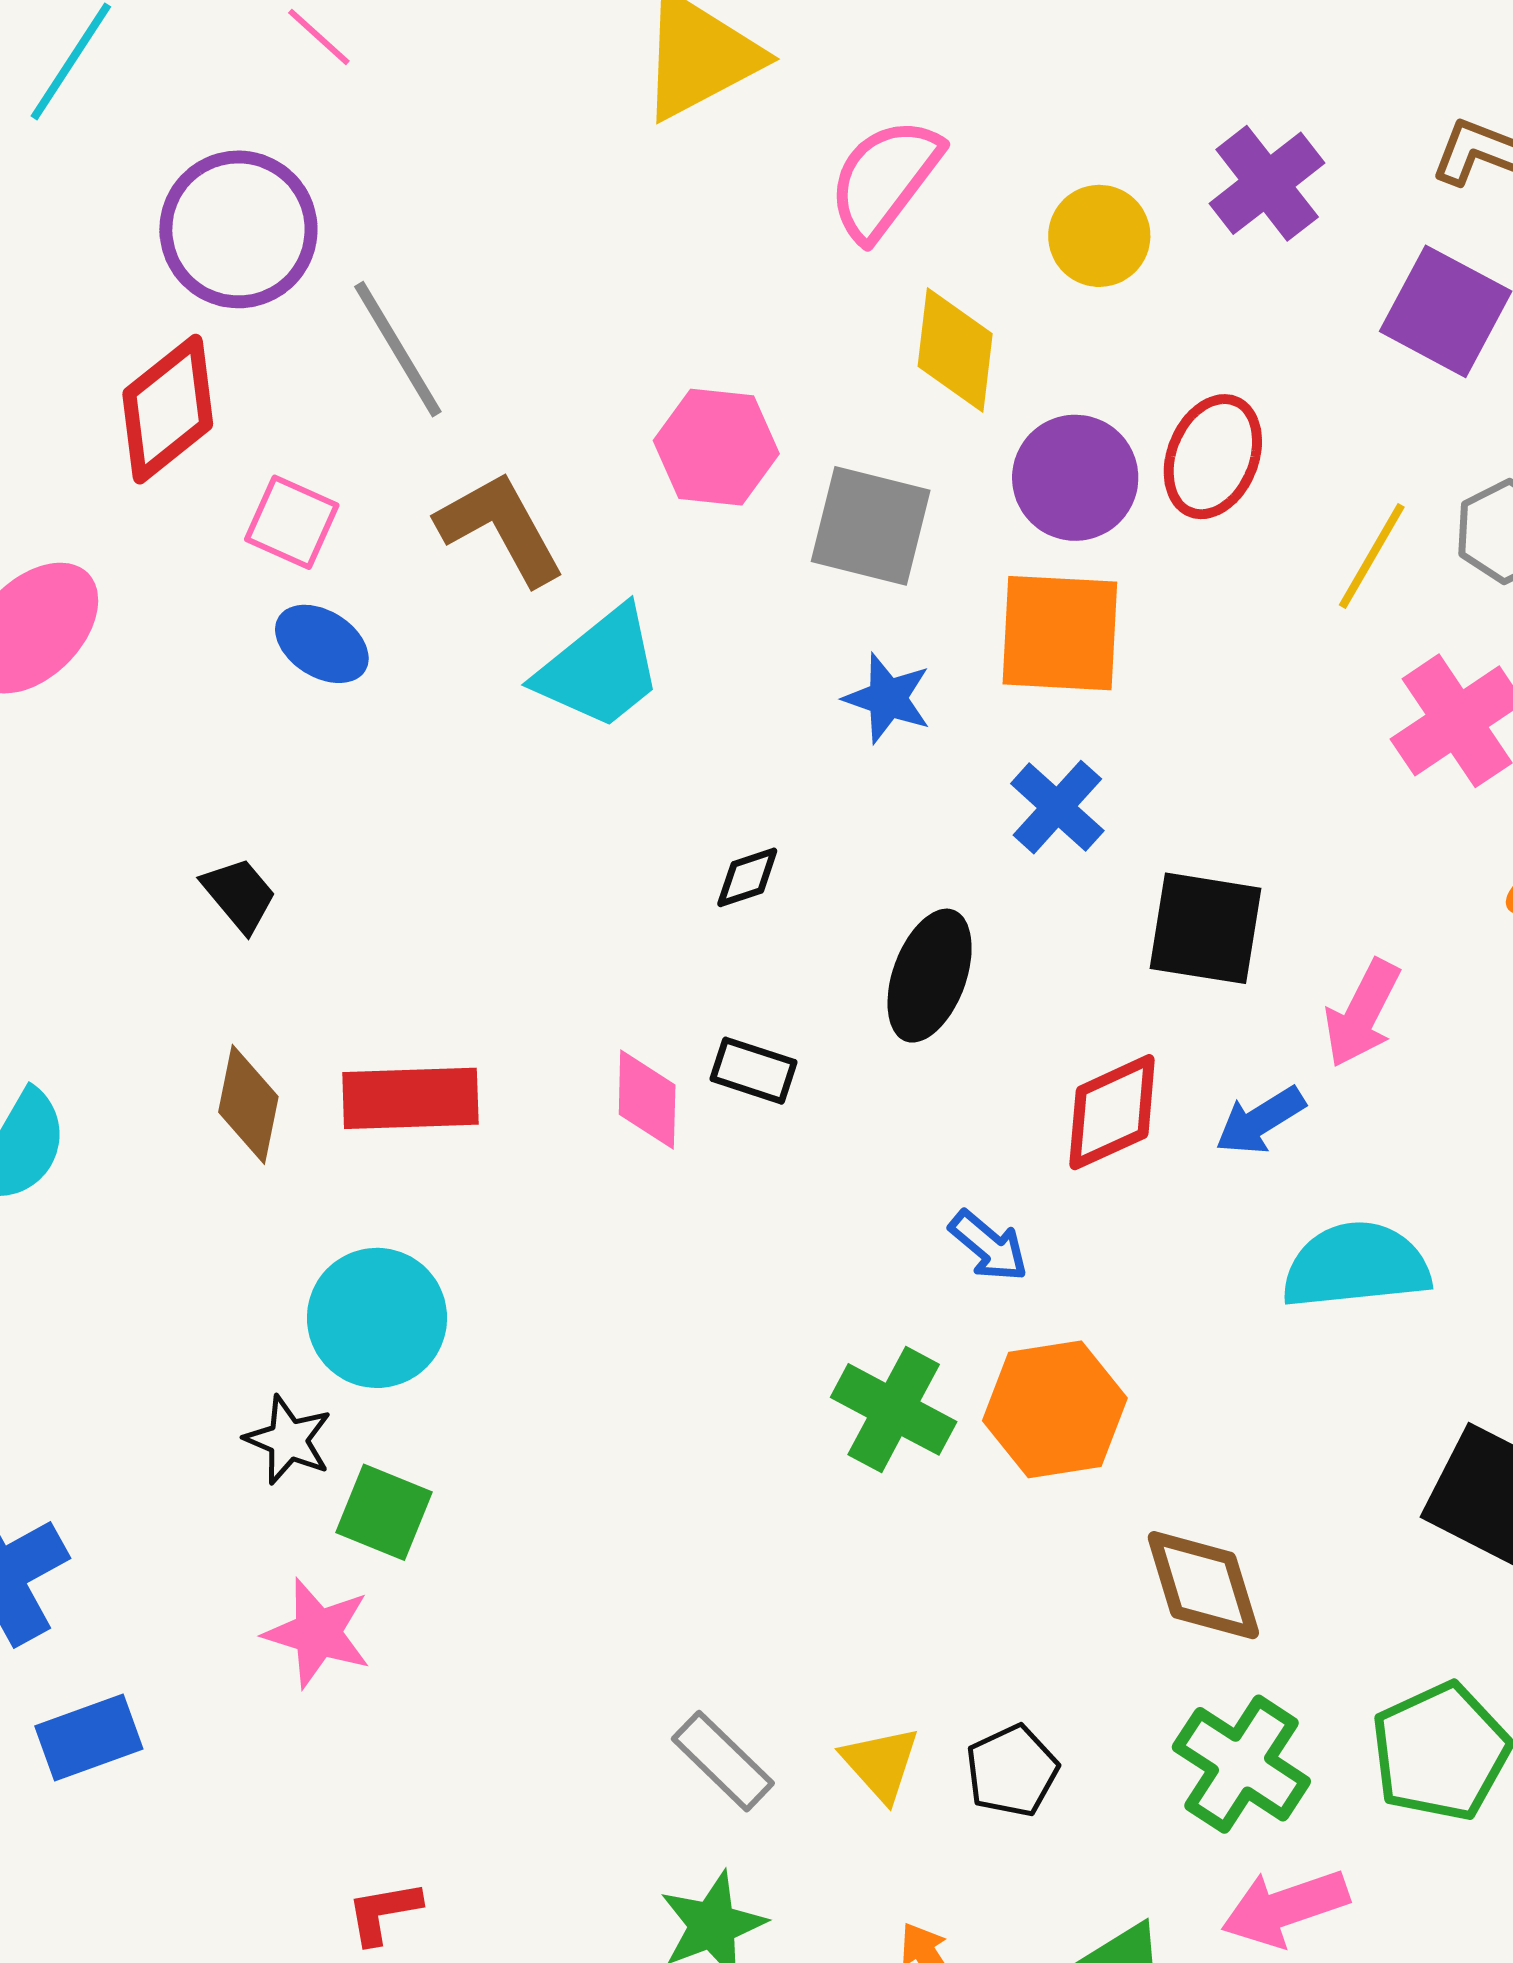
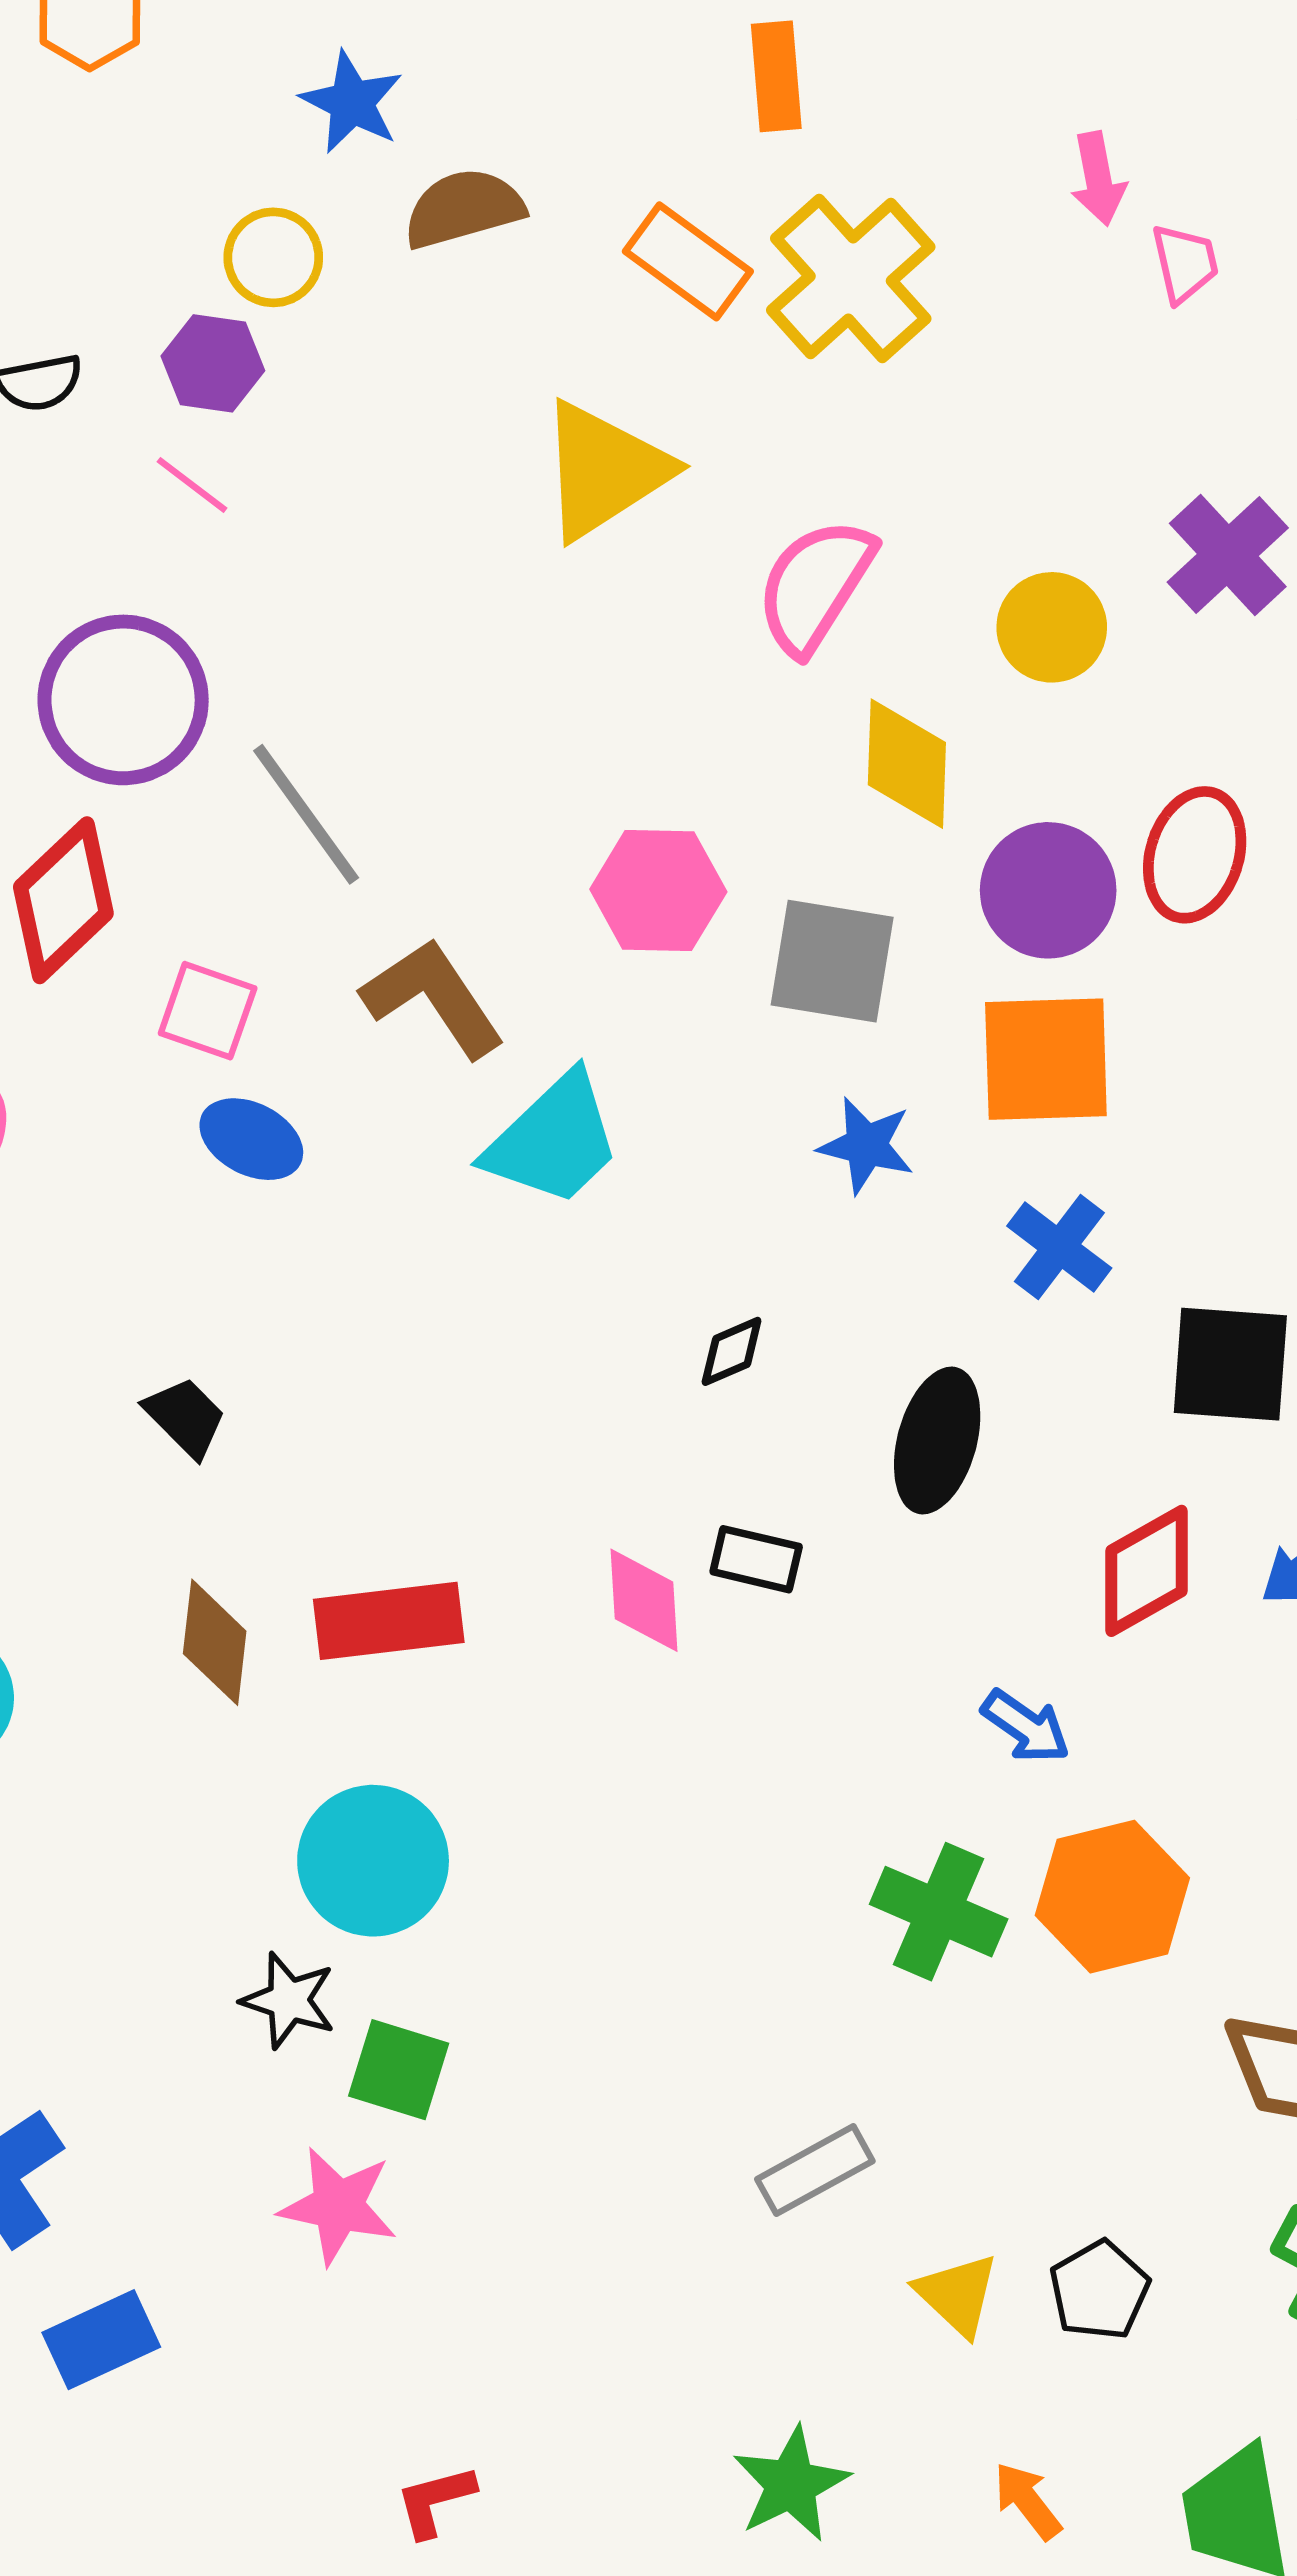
gray rectangle: (723, 1761) -> (815, 2170), moved, turned -68

